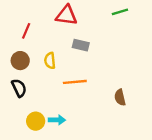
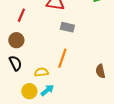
yellow semicircle: (50, 61) -> (41, 72), moved, turned 88
orange line: (75, 82) -> (62, 58), turned -66
cyan arrow: (57, 120) -> (47, 90), turned -40

